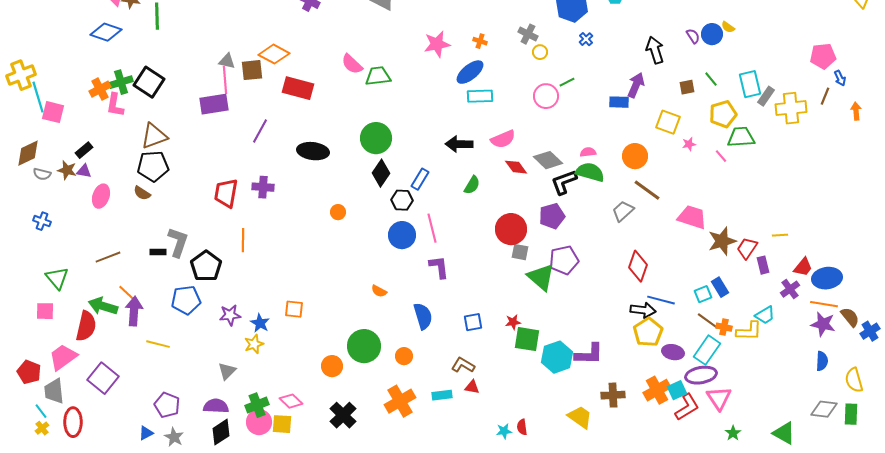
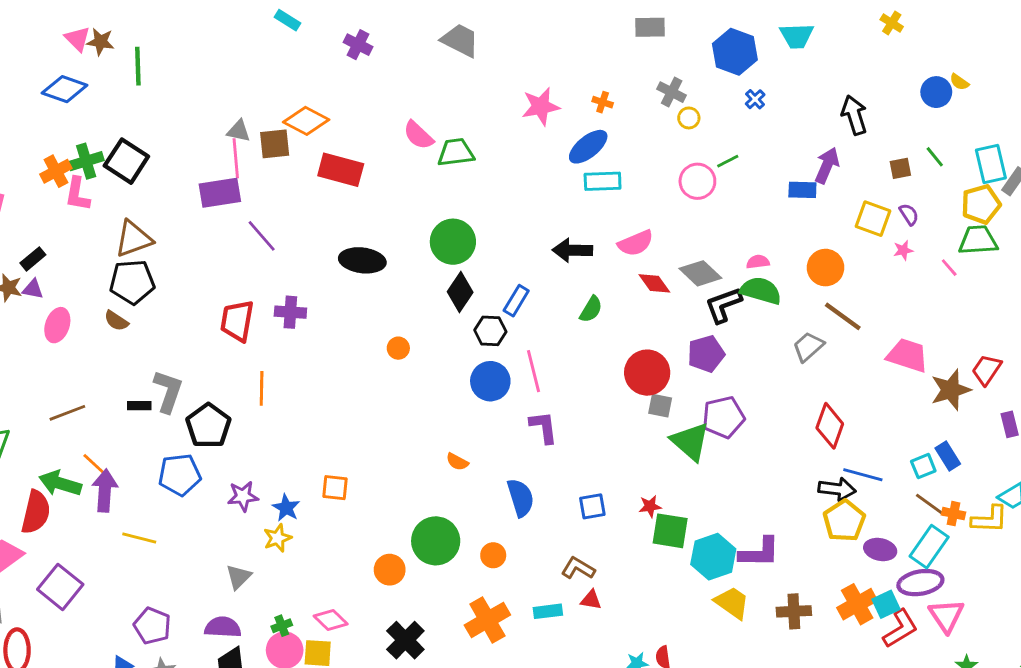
purple semicircle: (693, 36) -> (909, 214), moved
yellow pentagon: (723, 114) -> (981, 204), moved
purple line: (260, 131) -> (262, 236), moved, turned -70
red trapezoid: (747, 248) -> (987, 370), moved
green cross: (257, 405) -> (282, 626), size x0.6
yellow trapezoid: (580, 417) -> (732, 603), moved

